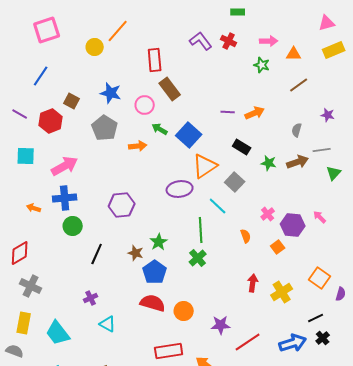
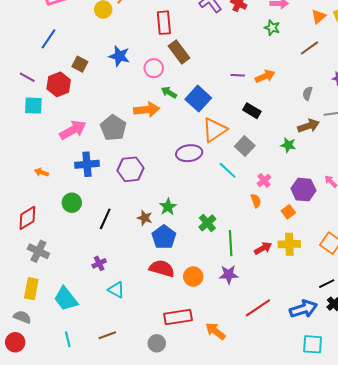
orange triangle: (294, 54) -> (319, 17), moved, turned -42
gray pentagon: (105, 128) -> (113, 128), moved
orange arrow: (138, 146) -> (147, 110), size x1.4
cyan square: (26, 156) -> (33, 106), moved
green star: (269, 163) -> (288, 145), moved
blue cross: (65, 198) -> (87, 164), moved
pink cross: (268, 214) -> (264, 180), moved
green circle: (73, 226) -> (72, 203), moved
green line: (201, 230) -> (231, 243), moved
red arrow: (253, 283) -> (263, 248), turned 54
yellow cross: (282, 292) -> (289, 244), moved, turned 30
purple star: (221, 325) -> (229, 275), moved

